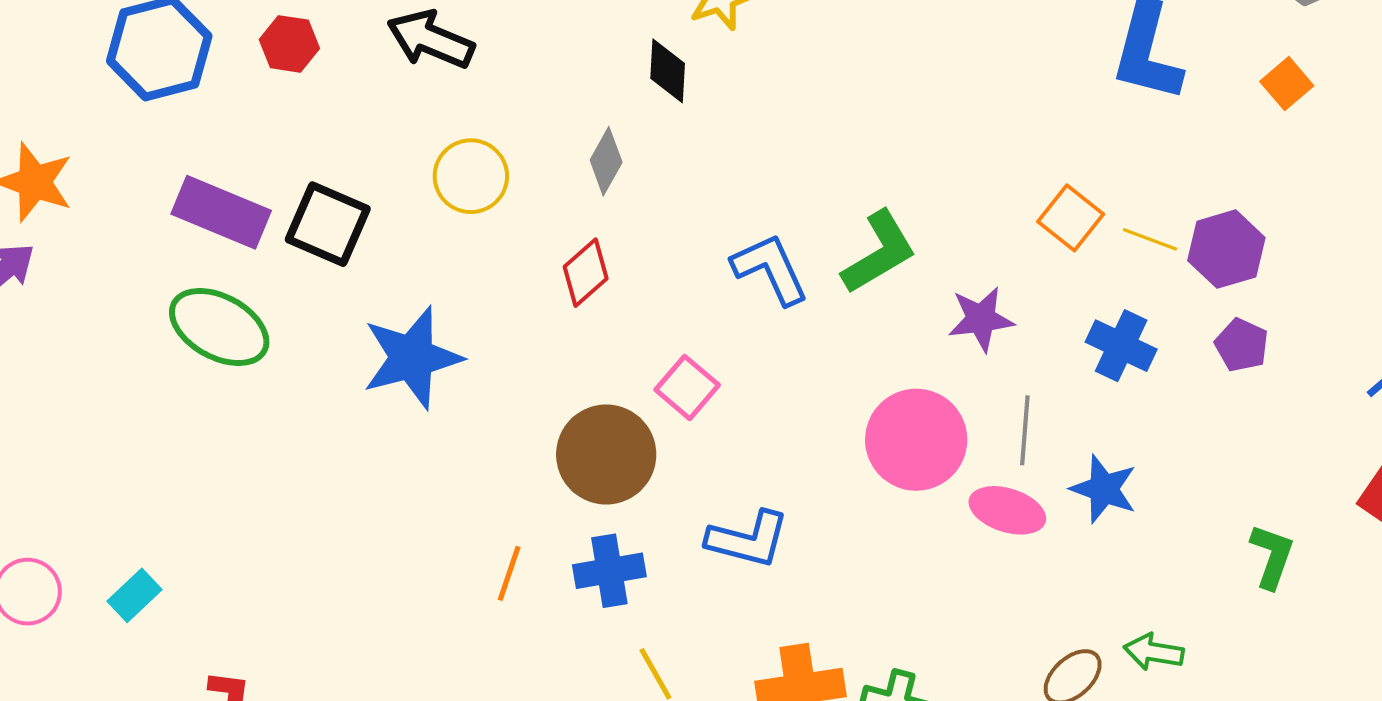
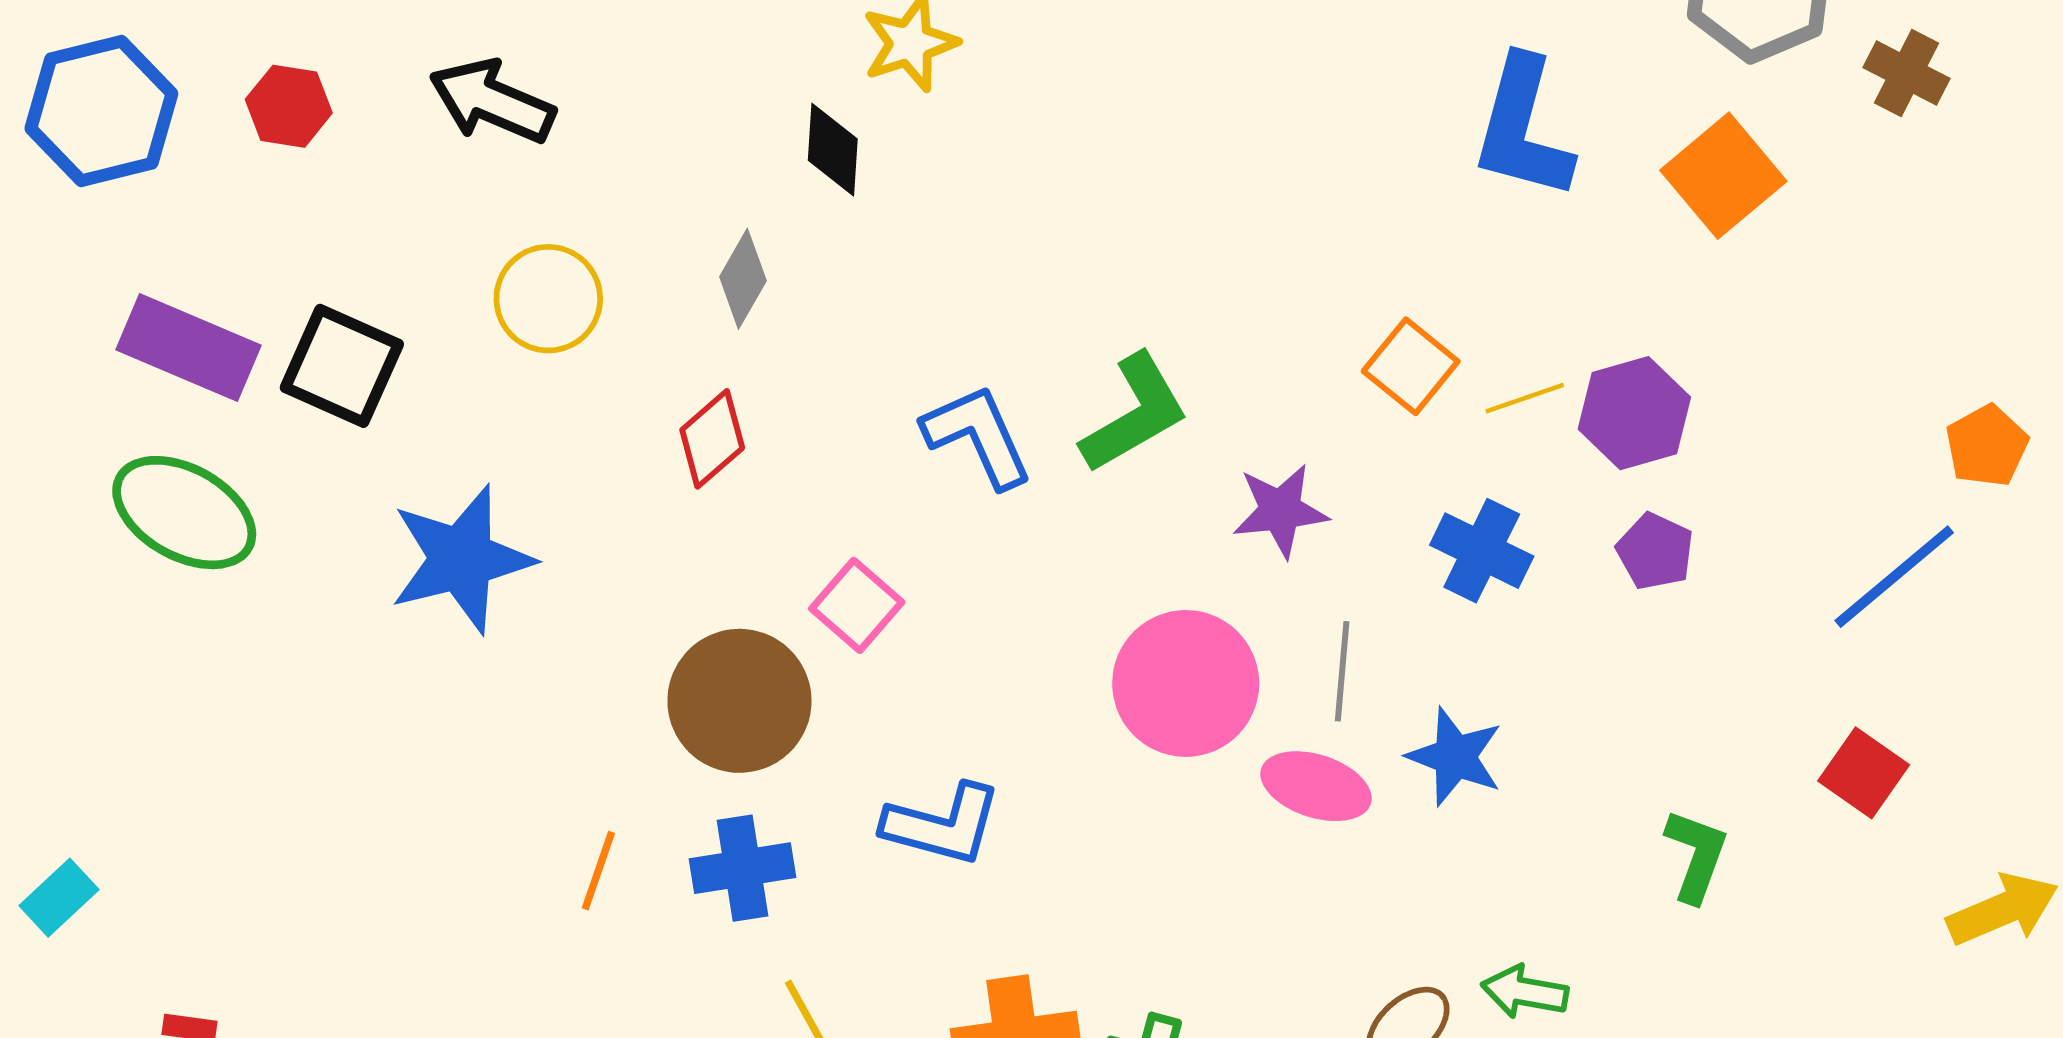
orange square: (1287, 84) -> (1723, 176), size x1.6
yellow line: (1150, 239) -> (1525, 398), turned -40

